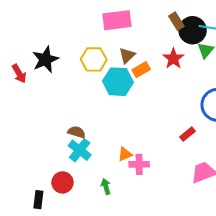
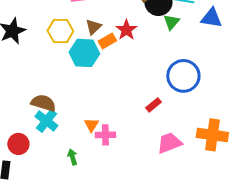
red star: (173, 58) -> (126, 30), moved
brown semicircle: (77, 132) -> (43, 103), size x1.4
orange triangle: (125, 154) -> (91, 125), turned -35
red circle: (62, 182) -> (18, 144), moved

